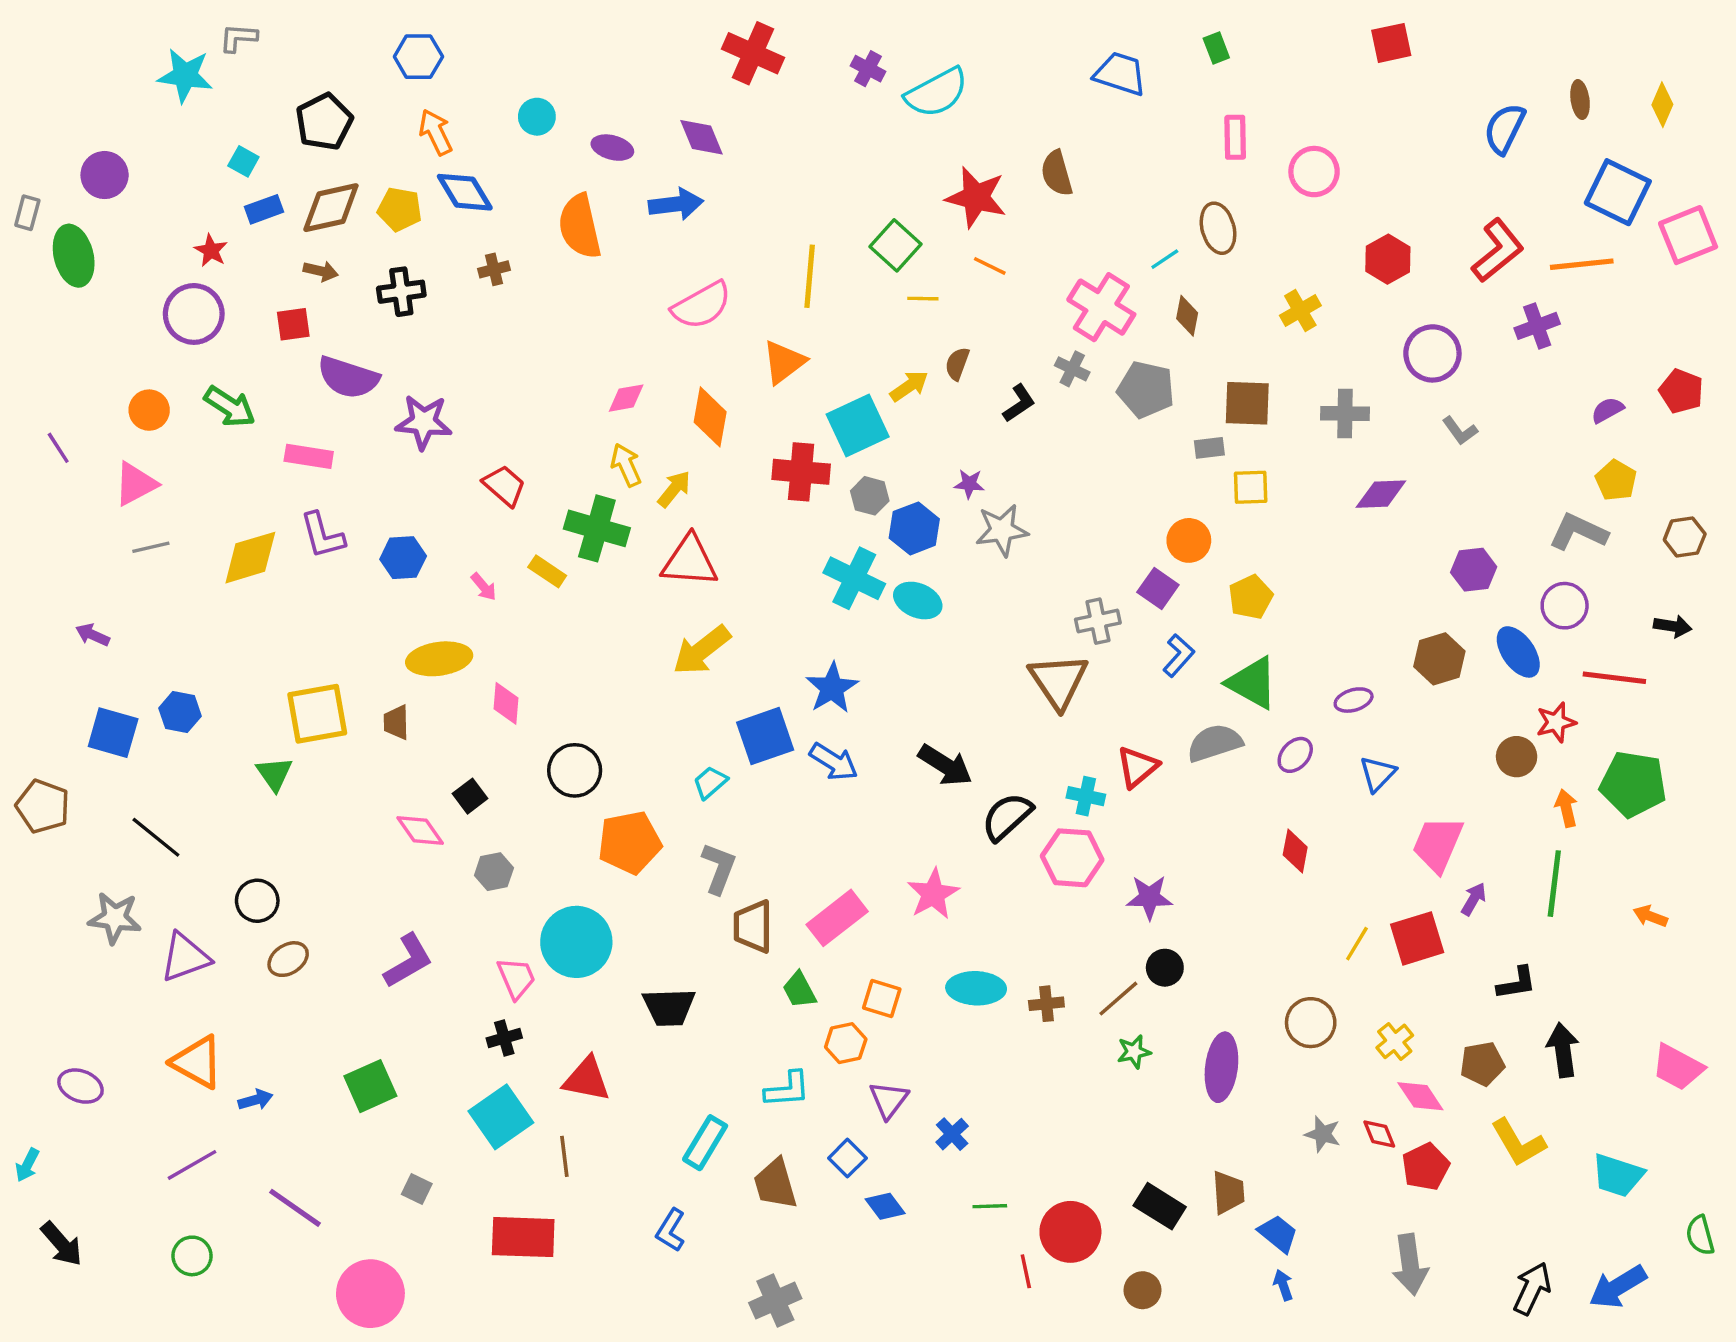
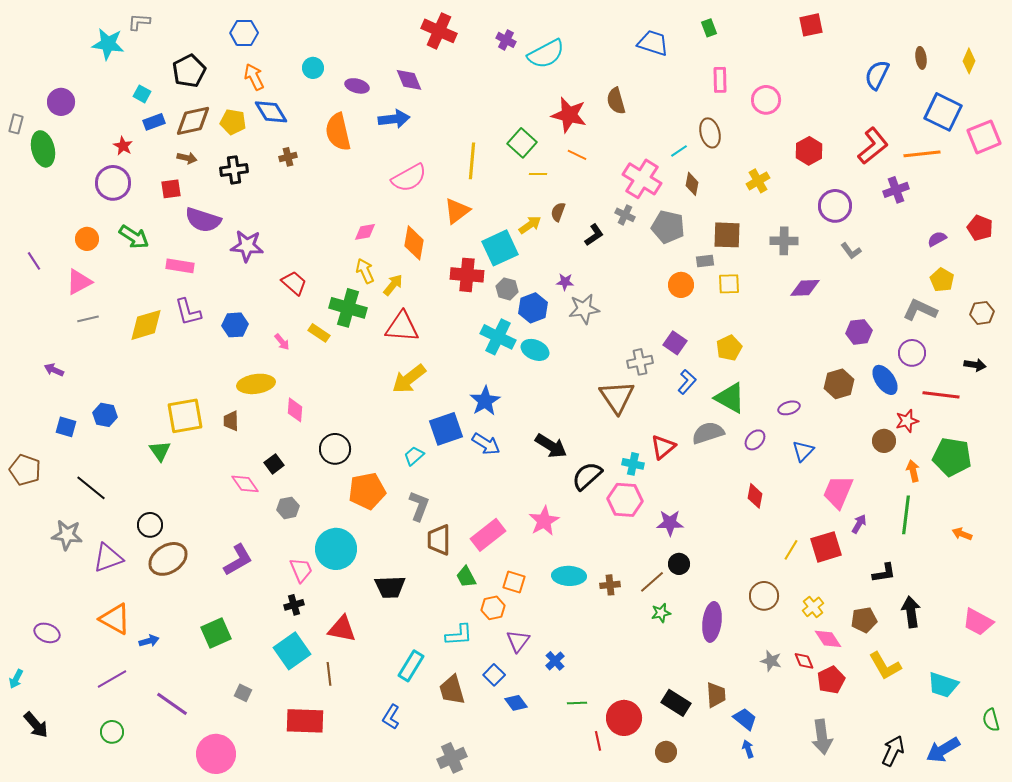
orange circle: (1189, 540) -> (681, 285), moved
blue square: (113, 733) -> (66, 427), size x0.7
brown ellipse: (288, 959) -> (168, 559), size x1.6

